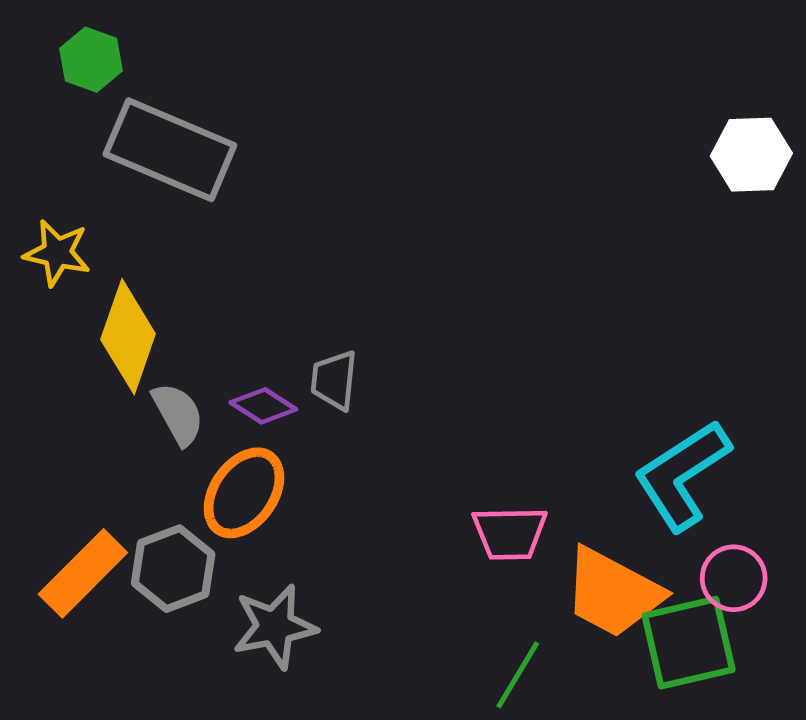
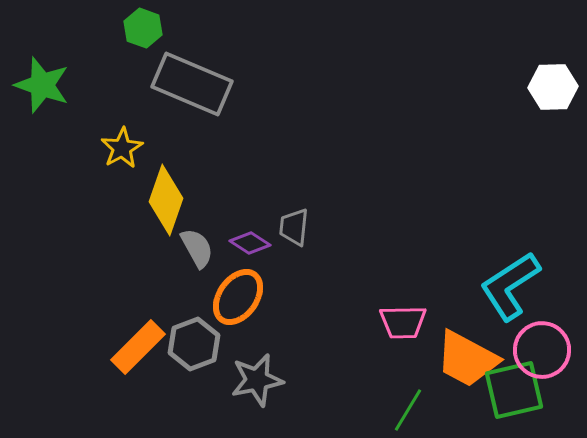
yellow star: (57, 253) -> (122, 148), turned 30
pink circle: (734, 578) -> (542, 350), size x1.4

